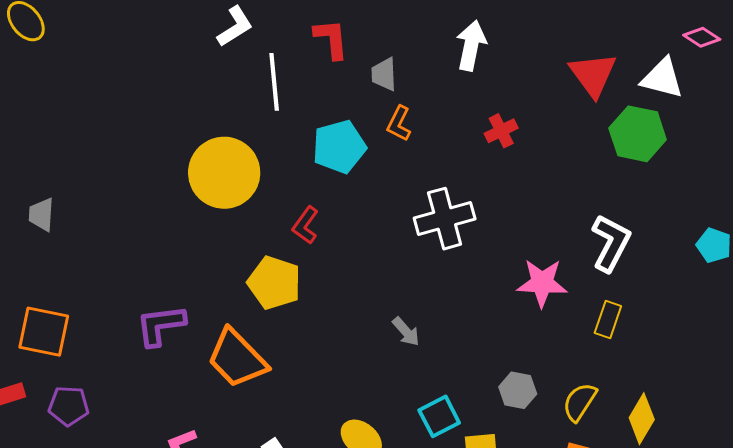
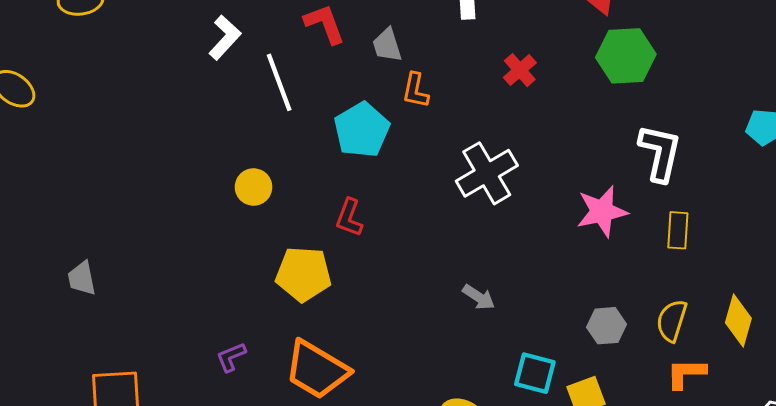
green hexagon: (638, 134) -> (626, 56), moved
yellow circle: (224, 173) -> (254, 187), size x0.5
yellow pentagon: (274, 283) -> (303, 274), moved
purple L-shape: (161, 325) -> (231, 357), size x0.6
cyan square: (439, 416) -> (535, 373), turned -33

